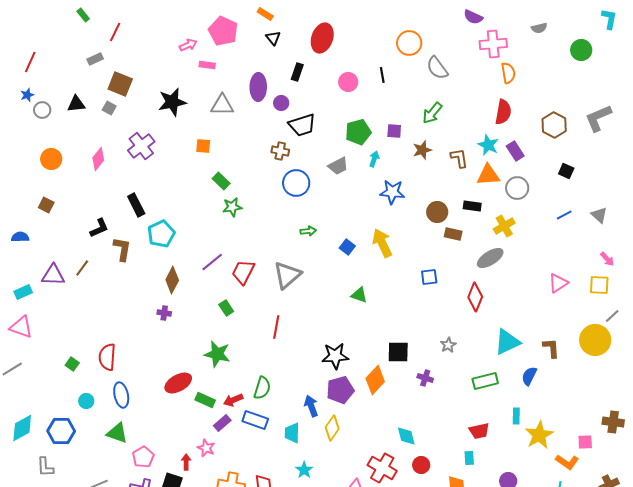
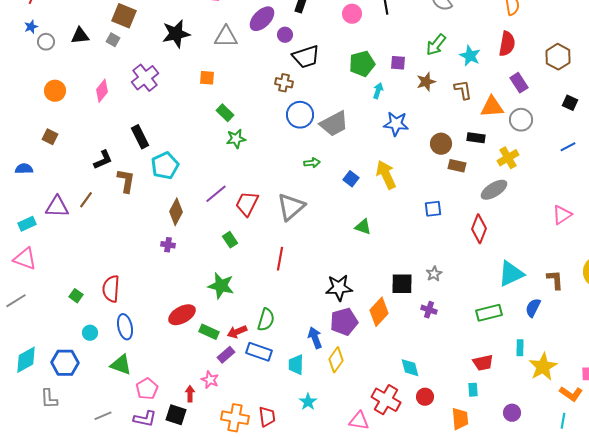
purple ellipse: (258, 87) -> (262, 19), turned 44
cyan star: (488, 145) -> (470, 56), moved
gray trapezoid: (338, 166) -> (334, 124), moved, size x1.4
gray star: (448, 345) -> (434, 274), moved

